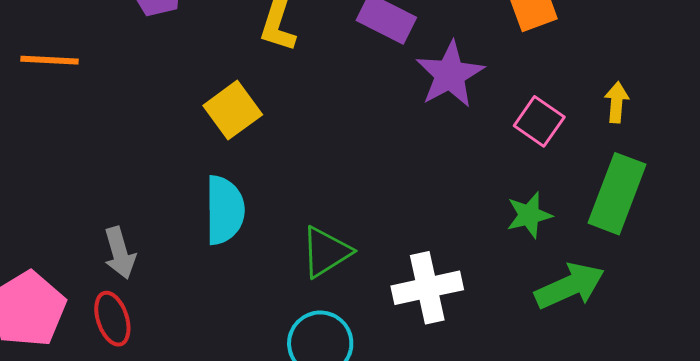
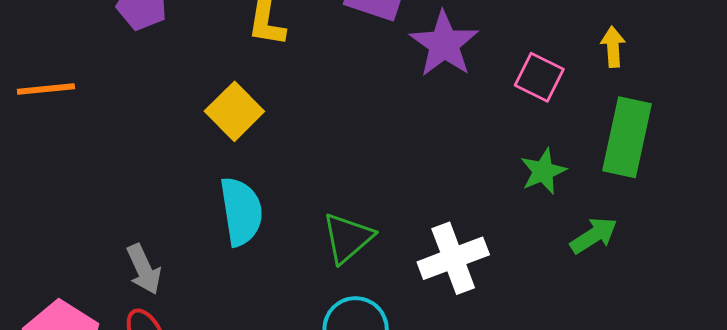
green arrow: (570, 286) -> (594, 235), size x0.7

